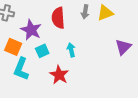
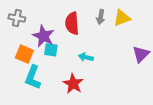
cyan arrow: (71, 50) -> (86, 57), turned -64
cyan square: (42, 51) -> (51, 50), moved, turned 32

